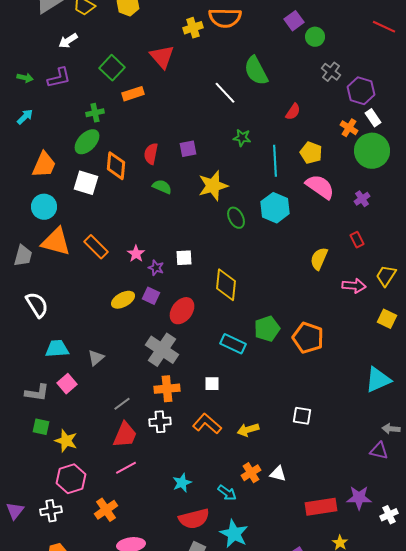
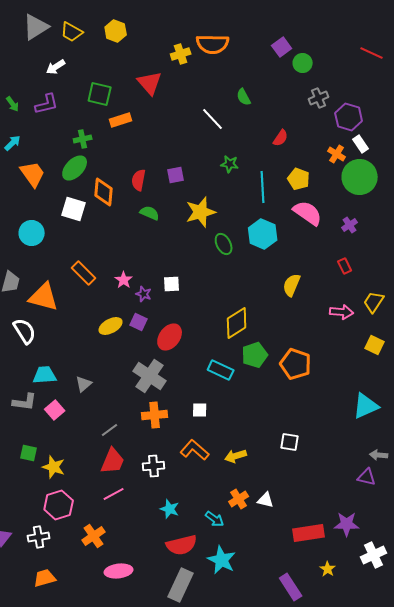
green square: (112, 68) -> (100, 94), turned -30
green semicircle: (256, 71) -> (244, 97), size x0.6
gray cross: (331, 72) -> (319, 98), turned 30
green arrow: (25, 78) -> (13, 104), turned 42
orange trapezoid: (44, 165) -> (33, 174), moved, turned -60
orange triangle: (56, 242) -> (44, 297), moved
yellow semicircle: (319, 259) -> (292, 285), moved
yellow diamond: (226, 285) -> (237, 323), moved, turned 52
gray L-shape: (37, 393) -> (25, 402), moved
white cross: (160, 422) -> (154, 466), moved
cyan star: (182, 483) -> (170, 509), turned -30
white cross: (389, 515) -> (374, 555), moved, size x1.4

